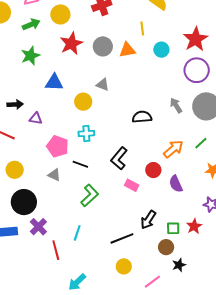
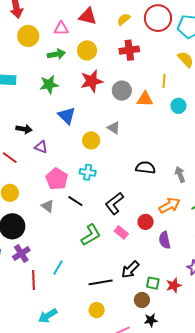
blue triangle: (54, 82) -> (67, 116), turned 30
gray arrow: (176, 105) -> (180, 174), moved
green L-shape: (90, 195) -> (91, 235), moved

